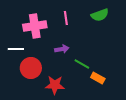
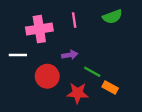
red circle: (31, 68) -> (47, 76), moved
red star: (55, 85) -> (78, 93), moved

